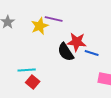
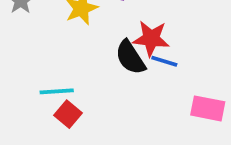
blue line: (92, 53) -> (164, 61), moved

